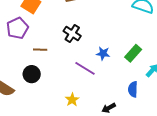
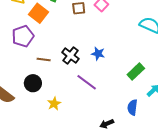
black cross: (72, 34) -> (70, 56), moved
blue star: (103, 53) -> (98, 54), moved
yellow star: (72, 100) -> (54, 104), moved

